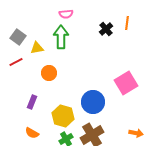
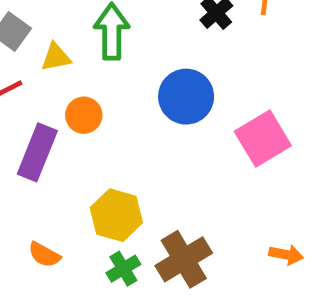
purple rectangle: (32, 102) -> (37, 152), moved, size x1.6
blue circle: (93, 102) -> (186, 97), moved

